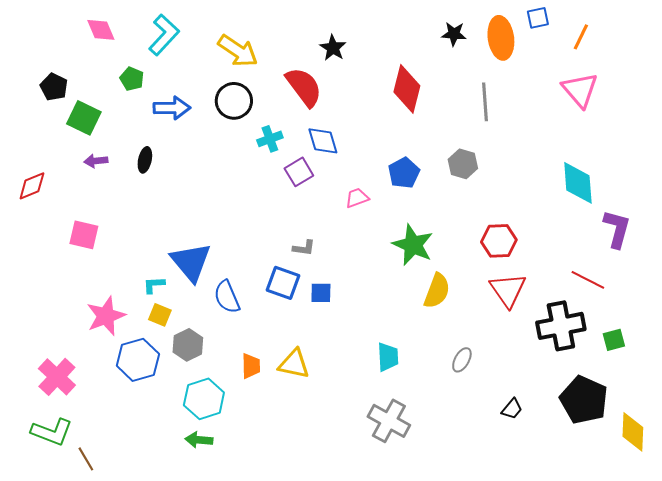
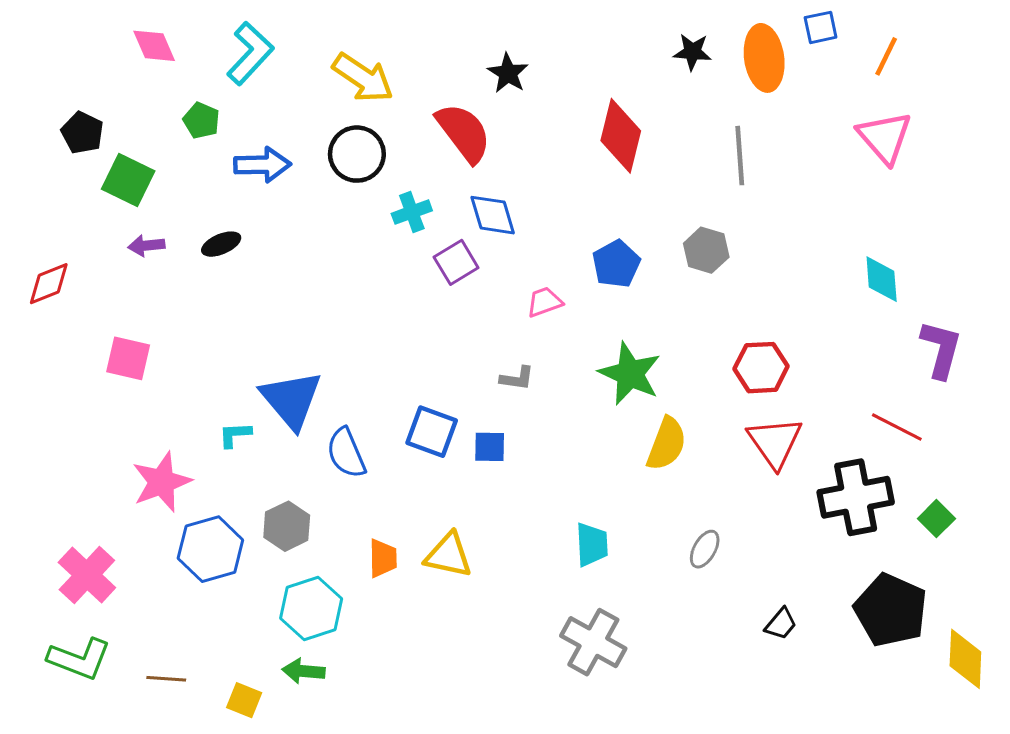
black ellipse: (145, 160) -> (221, 244), turned 55
cyan diamond: (578, 183) -> (882, 279), size x0.7
gray L-shape: (304, 248) -> (517, 378), moved
yellow square: (160, 315) -> (244, 700), moved
green square: (614, 340) -> (936, 519), turned -30
brown line: (86, 459) -> (166, 679), moved, turned -55

